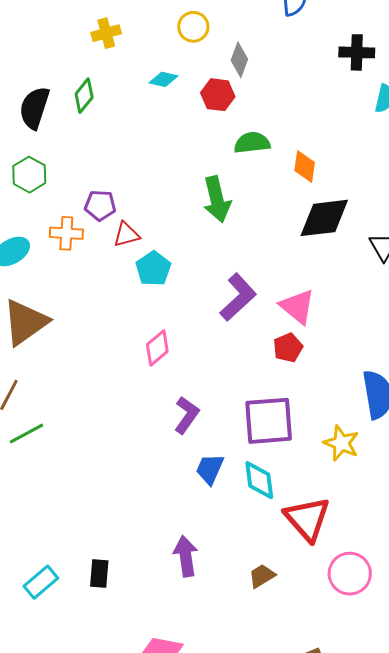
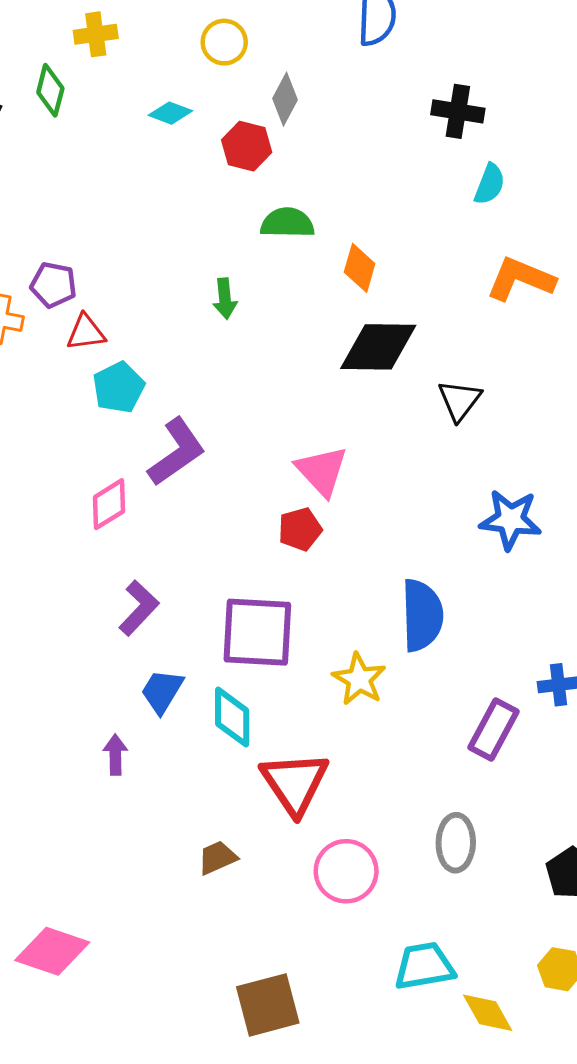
green diamond: (84, 96) -> (50, 90), moved, turned -32
green arrow: (217, 199) -> (225, 299), size x0.6
purple L-shape: (238, 297) -> (177, 452), moved
purple arrow: (186, 556) -> (115, 755), moved, size x0.7

